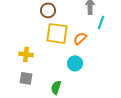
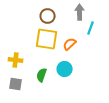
brown circle: (48, 10) -> (48, 16), moved
green semicircle: (56, 87) -> (42, 75), moved

